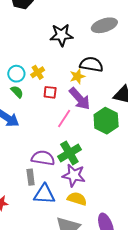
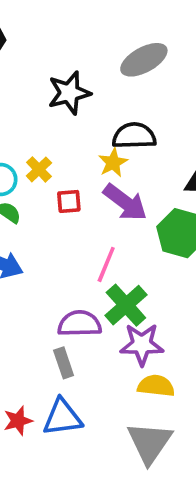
pink line: (64, 118) -> (106, 264), moved
blue triangle: (44, 194) -> (62, 417), moved

